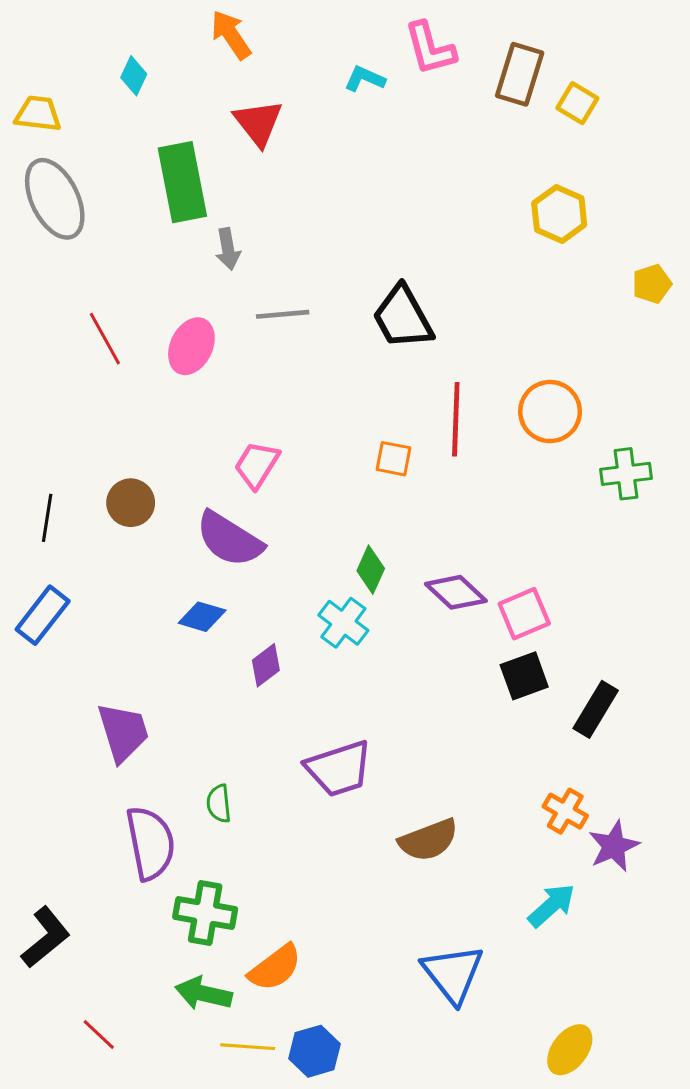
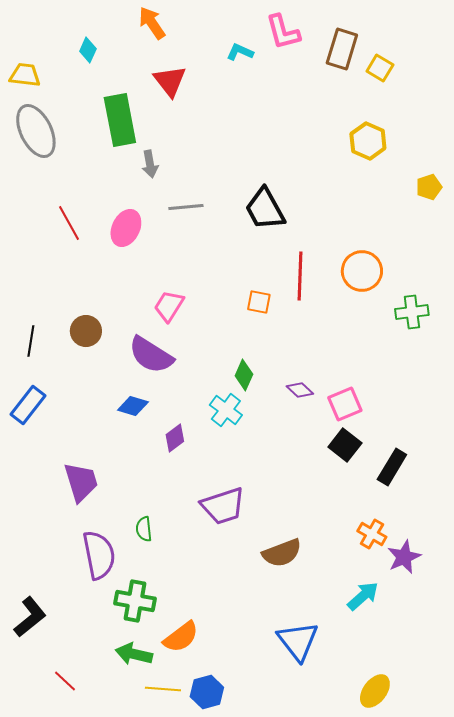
purple diamond: (456, 592) -> (300, 390), size x0.7
black square: (524, 676) -> (345, 445), turned -32

